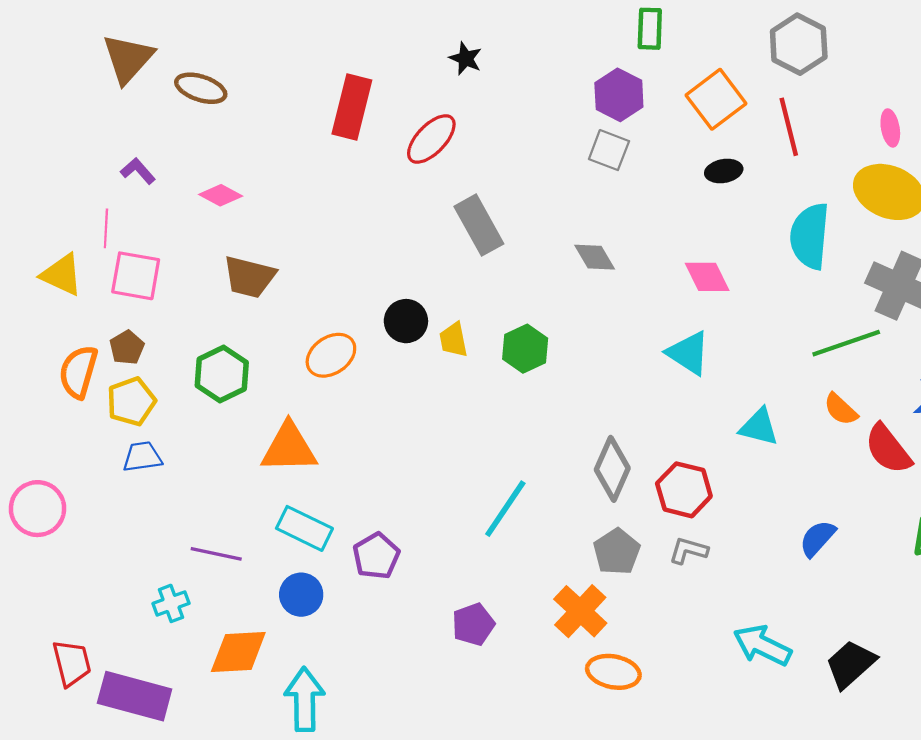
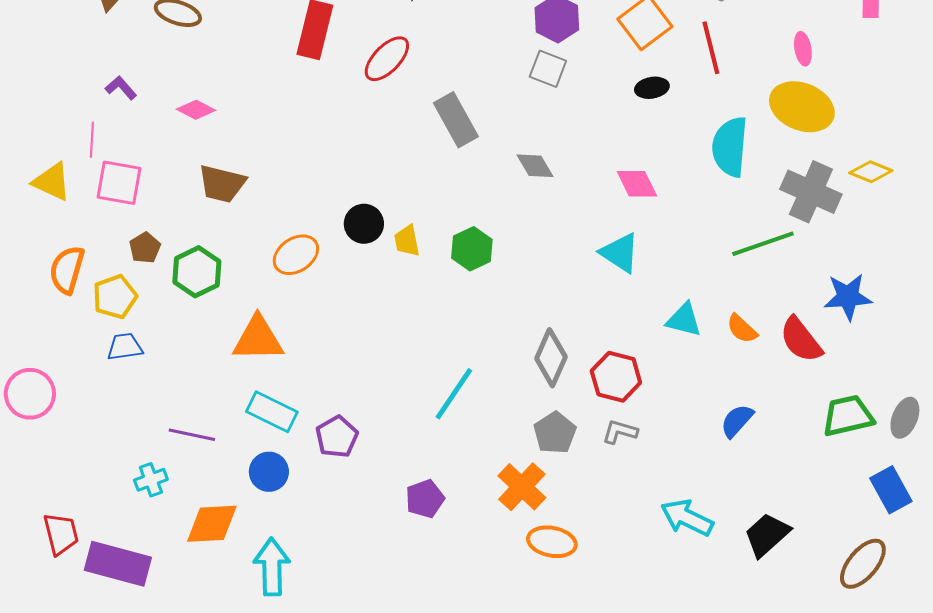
gray rectangle: (479, 225) -> (456, 120), moved
brown pentagon: (127, 348) -> (145, 248), moved
orange semicircle: (841, 409) -> (742, 329), moved

